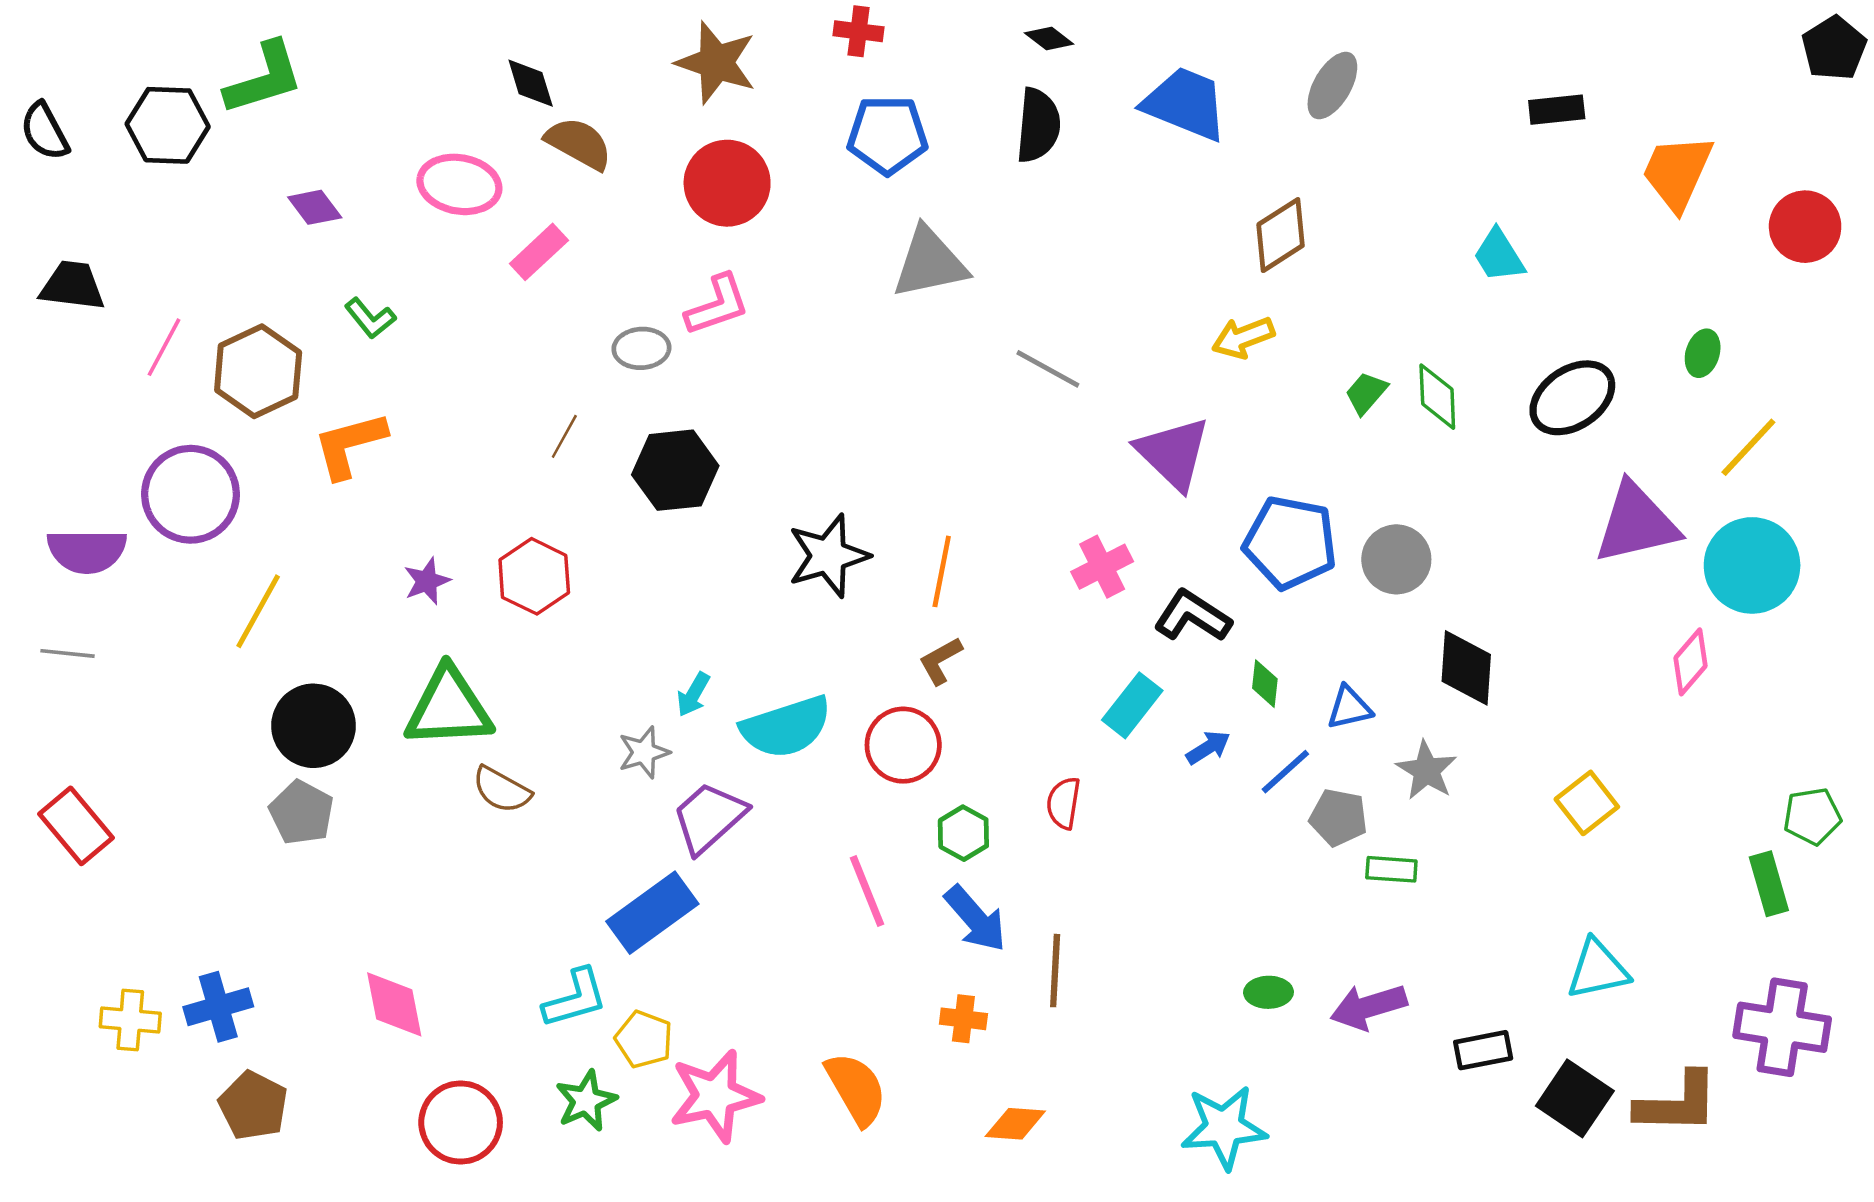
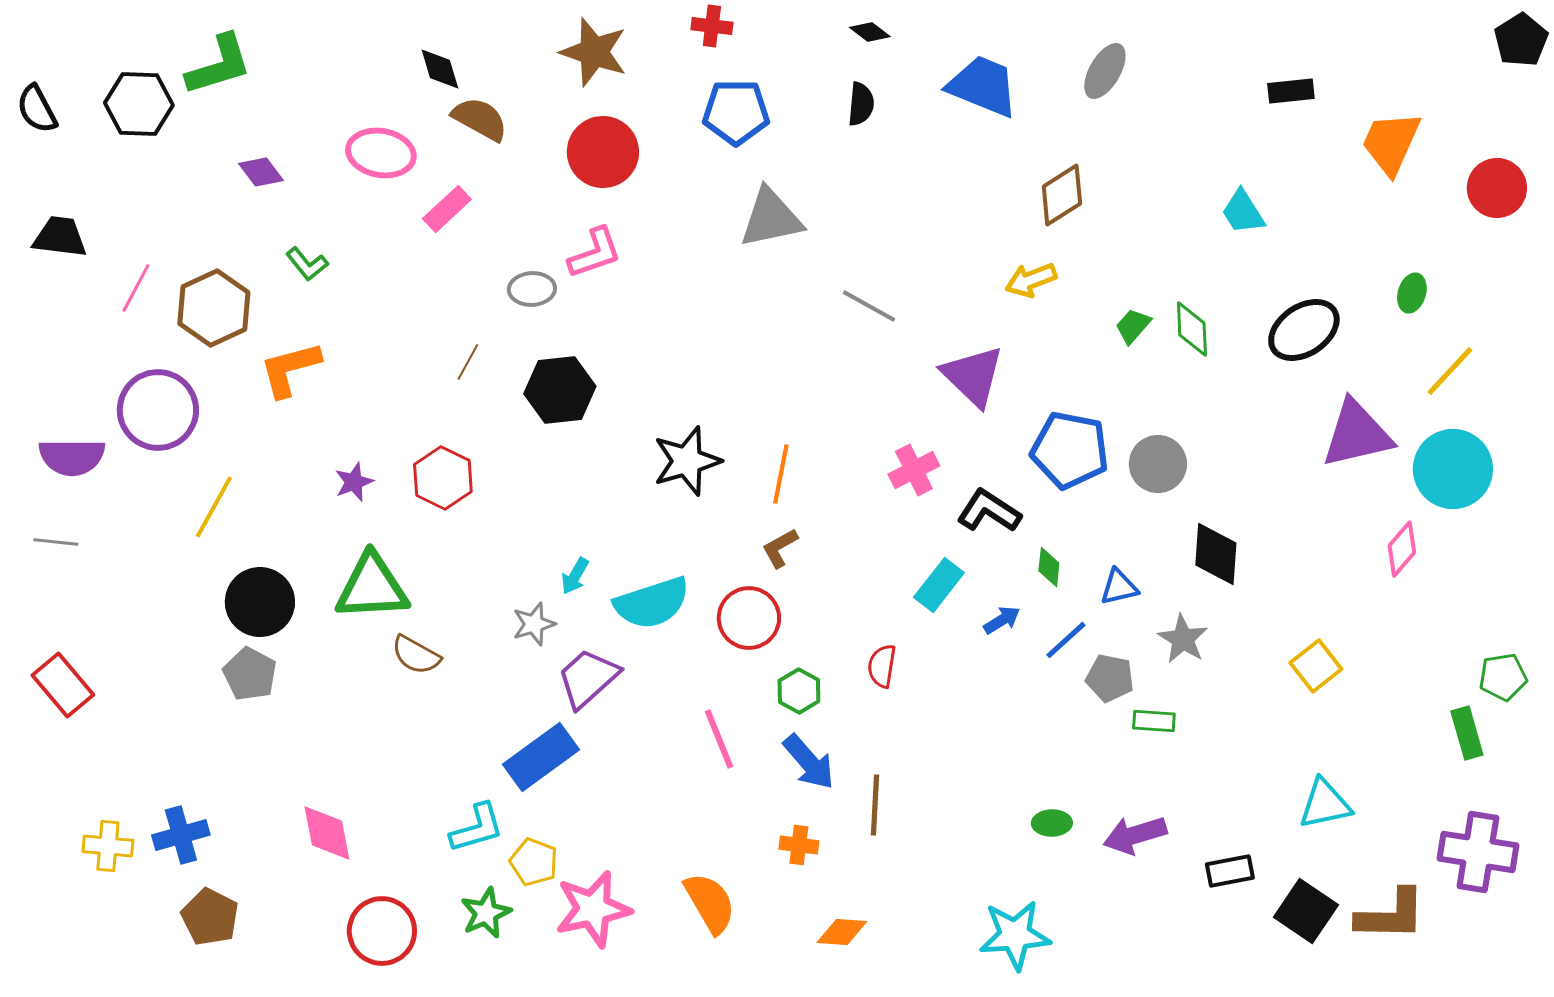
black semicircle: (1038, 125) -> (861, 104), size x0.7

